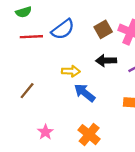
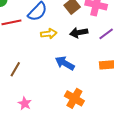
yellow arrow: (71, 71) -> (49, 34), moved
pink star: (45, 132) -> (25, 103), moved

